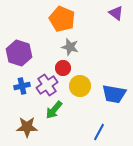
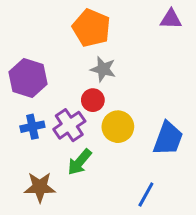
purple triangle: (116, 13) -> (171, 19), turned -35
blue trapezoid: (114, 94) -> (168, 138), turned -80

